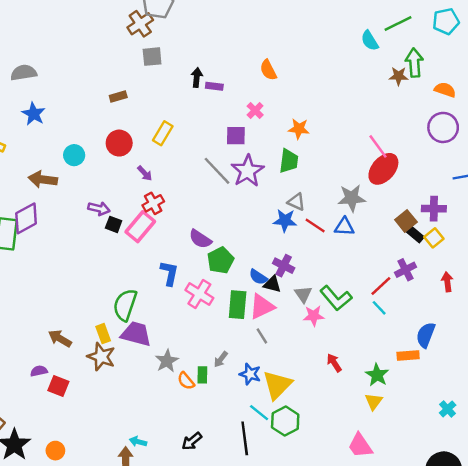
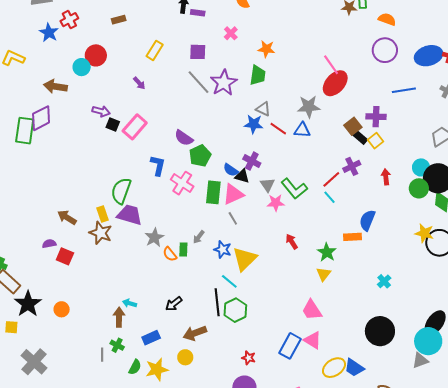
purple square: (236, 136) -> (198, 52), moved
red circle: (119, 143) -> (96, 55), moved
red cross: (153, 203) -> (69, 20), moved
green hexagon: (285, 421) -> (235, 310), moved

